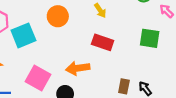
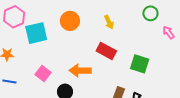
green square: (150, 38) -> (140, 64), moved
pink square: (38, 78) -> (43, 73), size x0.7

